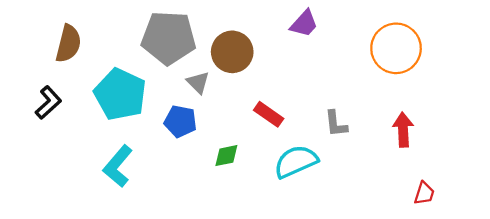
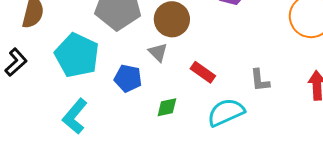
gray triangle: (198, 82) -> (158, 52), moved

